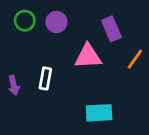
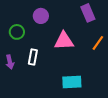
green circle: (25, 21) -> (17, 32), moved
purple rectangle: (111, 29) -> (88, 13), moved

